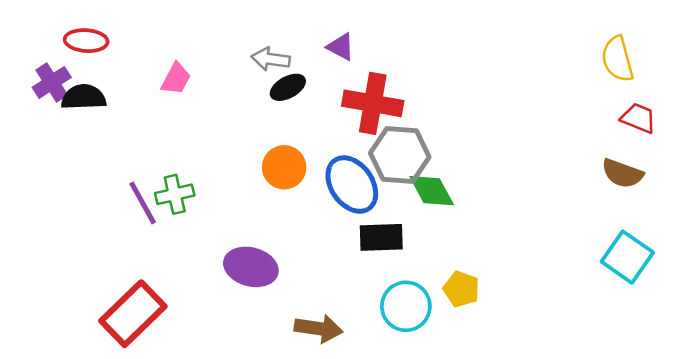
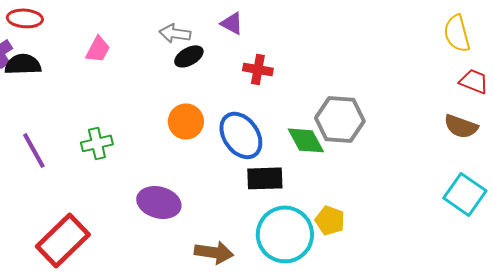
red cross: (373, 103) -> (258, 69), size x0.6
gray hexagon: (400, 155) -> (340, 119), moved
purple line: (143, 203) -> (34, 150), moved
cyan circle: (406, 306) -> (285, 234), size x1.4

